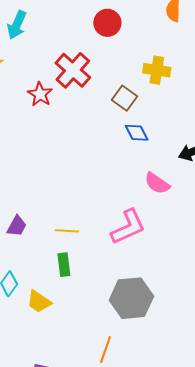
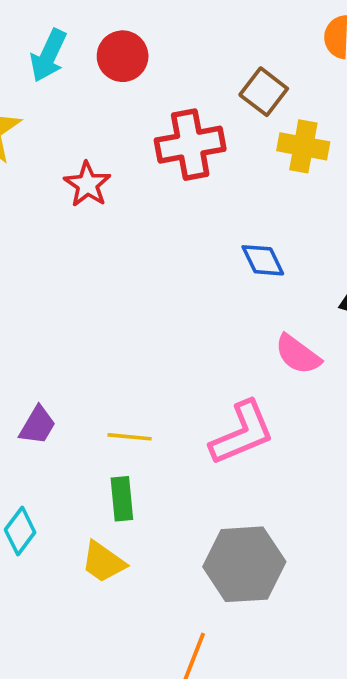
red circle: (107, 23) -> (123, 56), moved
red cross: (73, 70) -> (190, 145), moved, turned 36
brown square: (124, 98) -> (264, 92), moved
yellow trapezoid: (39, 302) -> (103, 562), moved

